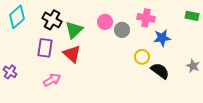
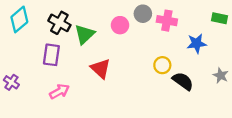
gray circle: (122, 30) -> (143, 14), moved
blue star: (162, 38) -> (197, 43), moved
red triangle: (72, 54) -> (101, 69), moved

